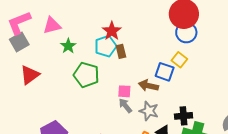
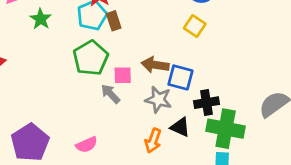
blue square: (165, 72) -> (180, 77), moved
green pentagon: (86, 75) -> (91, 58), moved, turned 30
gray arrow: (125, 106) -> (110, 94), moved

